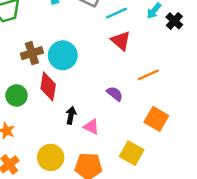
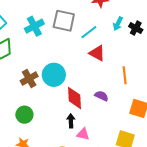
orange line: (148, 75) -> (125, 75), turned -60
red diamond: (48, 87) -> (75, 98), moved
pink triangle: (91, 127) -> (83, 134), moved

